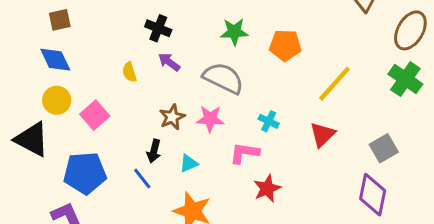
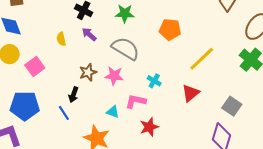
green star: (234, 32) -> (125, 13), moved
gray square: (384, 148) -> (232, 106), turned -30
cyan triangle: (189, 163) -> (113, 112), moved, turned 40

